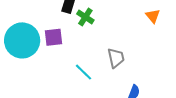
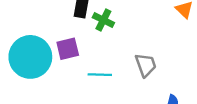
cyan line: (84, 72) -> (100, 75), moved, turned -36

